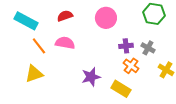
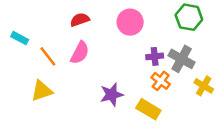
cyan rectangle: (26, 21) -> (20, 38), moved, size x0.6
pink semicircle: (65, 43) -> (80, 53), turned 108
gray cross: (148, 48) -> (182, 59), size x1.5

